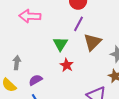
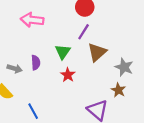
gray arrow: (17, 63) -> (15, 69), turned 96
purple semicircle: (36, 80) -> (36, 63), moved, turned 112

